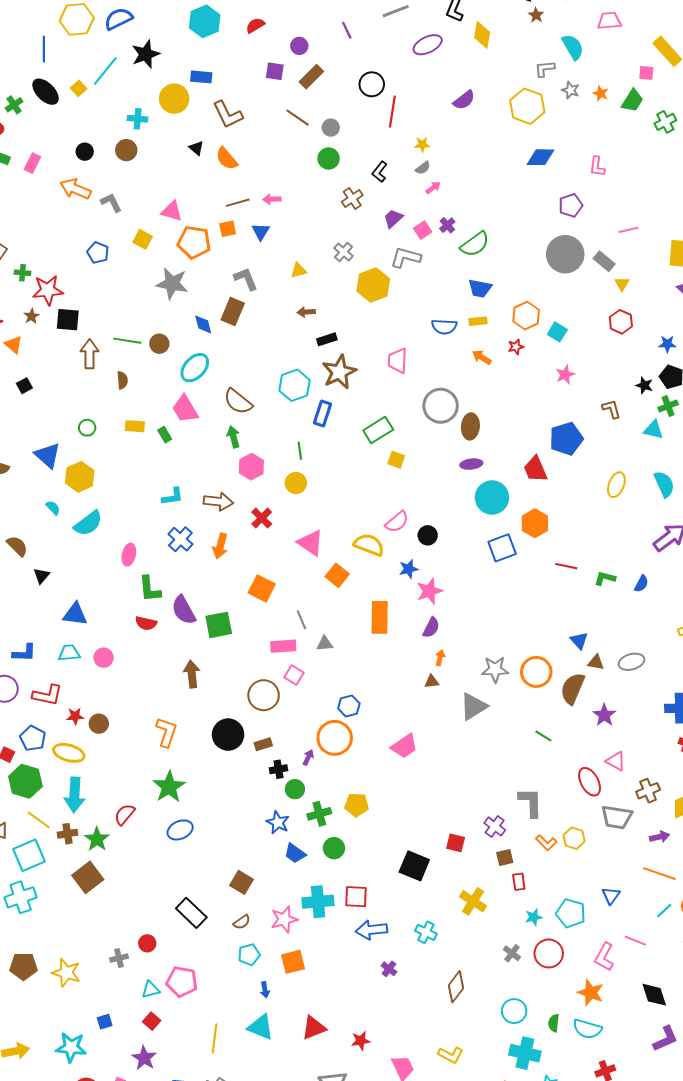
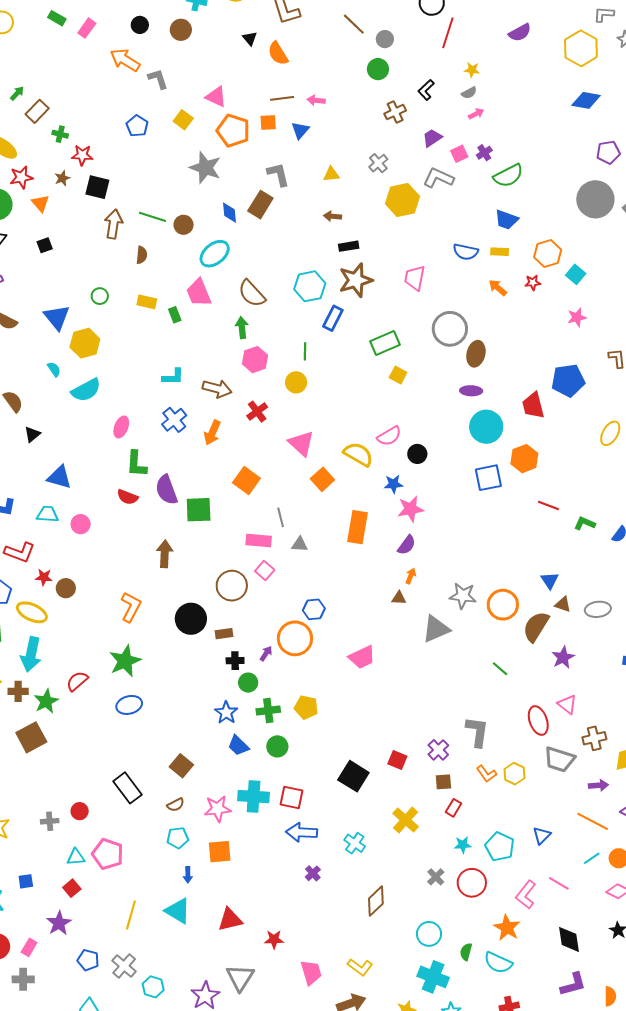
red star: (48, 290) -> (82, 155), size x0.7
red rectangle: (519, 882) -> (454, 808), turned 30

